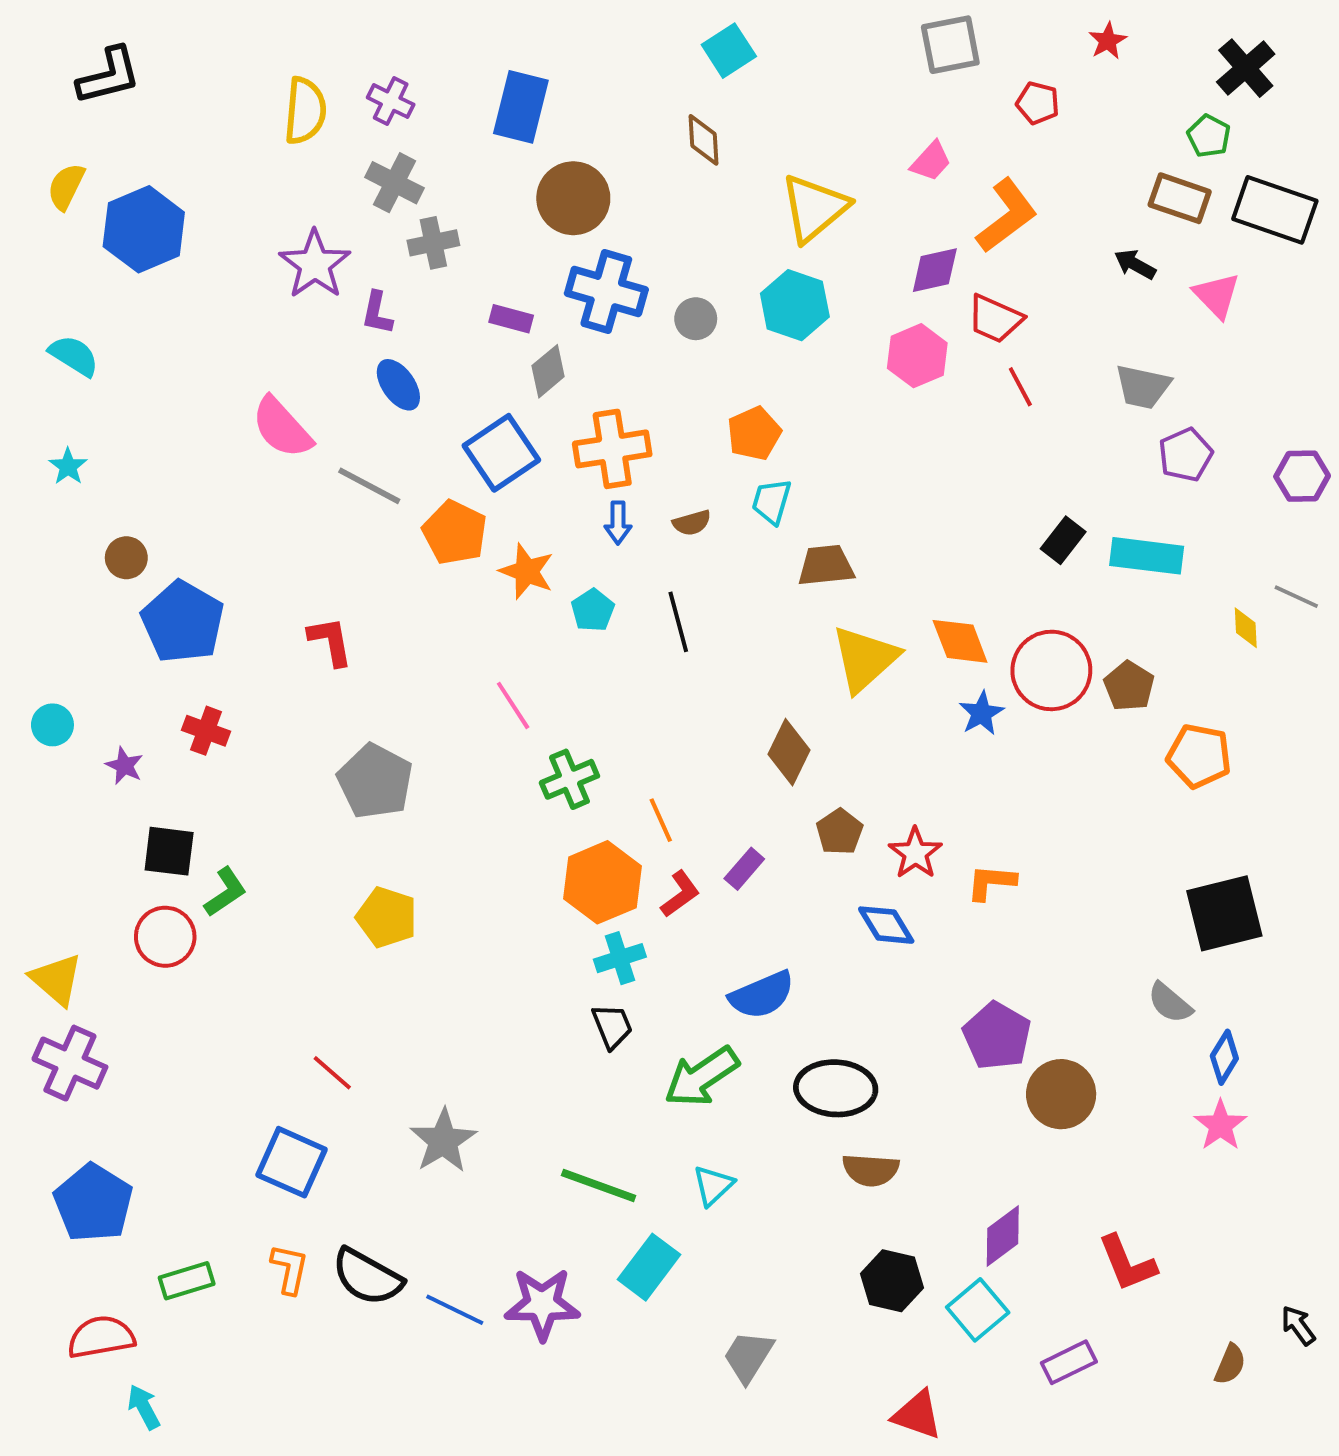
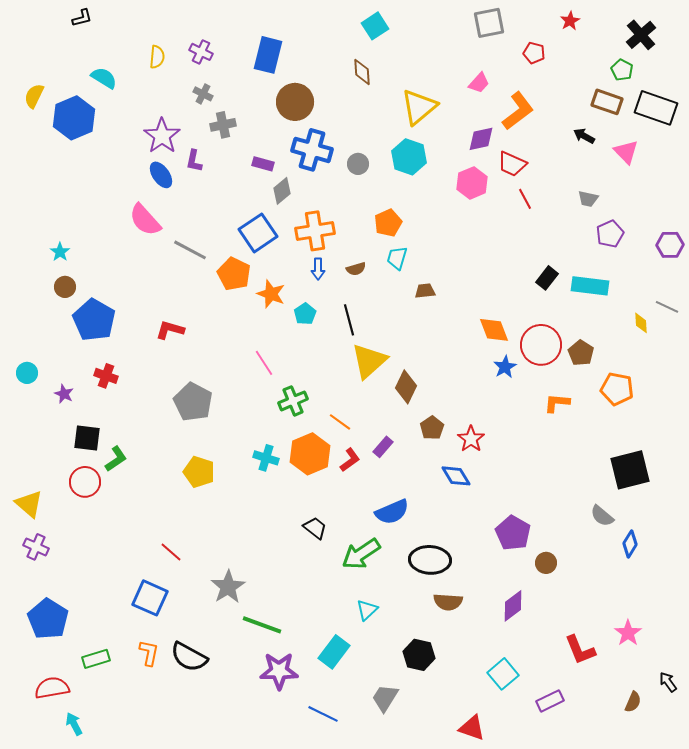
black L-shape: (109, 76) -> (82, 18), moved, size x0.6
yellow semicircle: (305, 111) -> (157, 57), size x0.7
gray cross: (395, 183) -> (203, 94), size x0.7
cyan semicircle: (74, 356) -> (104, 78), moved
blue ellipse: (398, 385) -> (161, 175), moved
gray trapezoid: (1143, 387) -> (588, 199), size x0.7
cyan star: (68, 466) -> (60, 252), moved
brown trapezoid: (826, 566) -> (425, 291), size x0.7
red L-shape: (330, 641) -> (170, 330), turned -64
yellow triangle: (865, 659) -> (369, 361), moved
orange line: (661, 820) -> (340, 422), turned -30
orange L-shape: (991, 882) -> (557, 403), moved
cyan cross: (620, 958) -> (266, 458), moved, turned 35
black trapezoid: (612, 1026) -> (315, 528), turned -30
purple cross: (70, 1063) -> (36, 547), size x0.7
brown circle: (1061, 1094) -> (546, 563), size x0.6
pink star: (1220, 1125) -> (628, 633), moved
green line: (599, 1185) -> (262, 625), moved
purple diamond: (1003, 1236) -> (513, 606), moved
black hexagon: (892, 1281) -> (419, 655), moved
blue line: (455, 1310) -> (323, 714), moved

